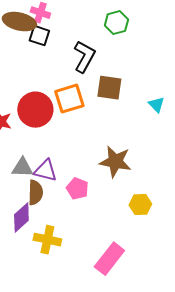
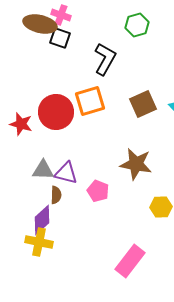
brown square: (109, 88) -> (143, 104), moved, turned -32
brown semicircle: (35, 193) -> (56, 195), size x0.7
yellow cross: (47, 240) -> (39, 242), moved

